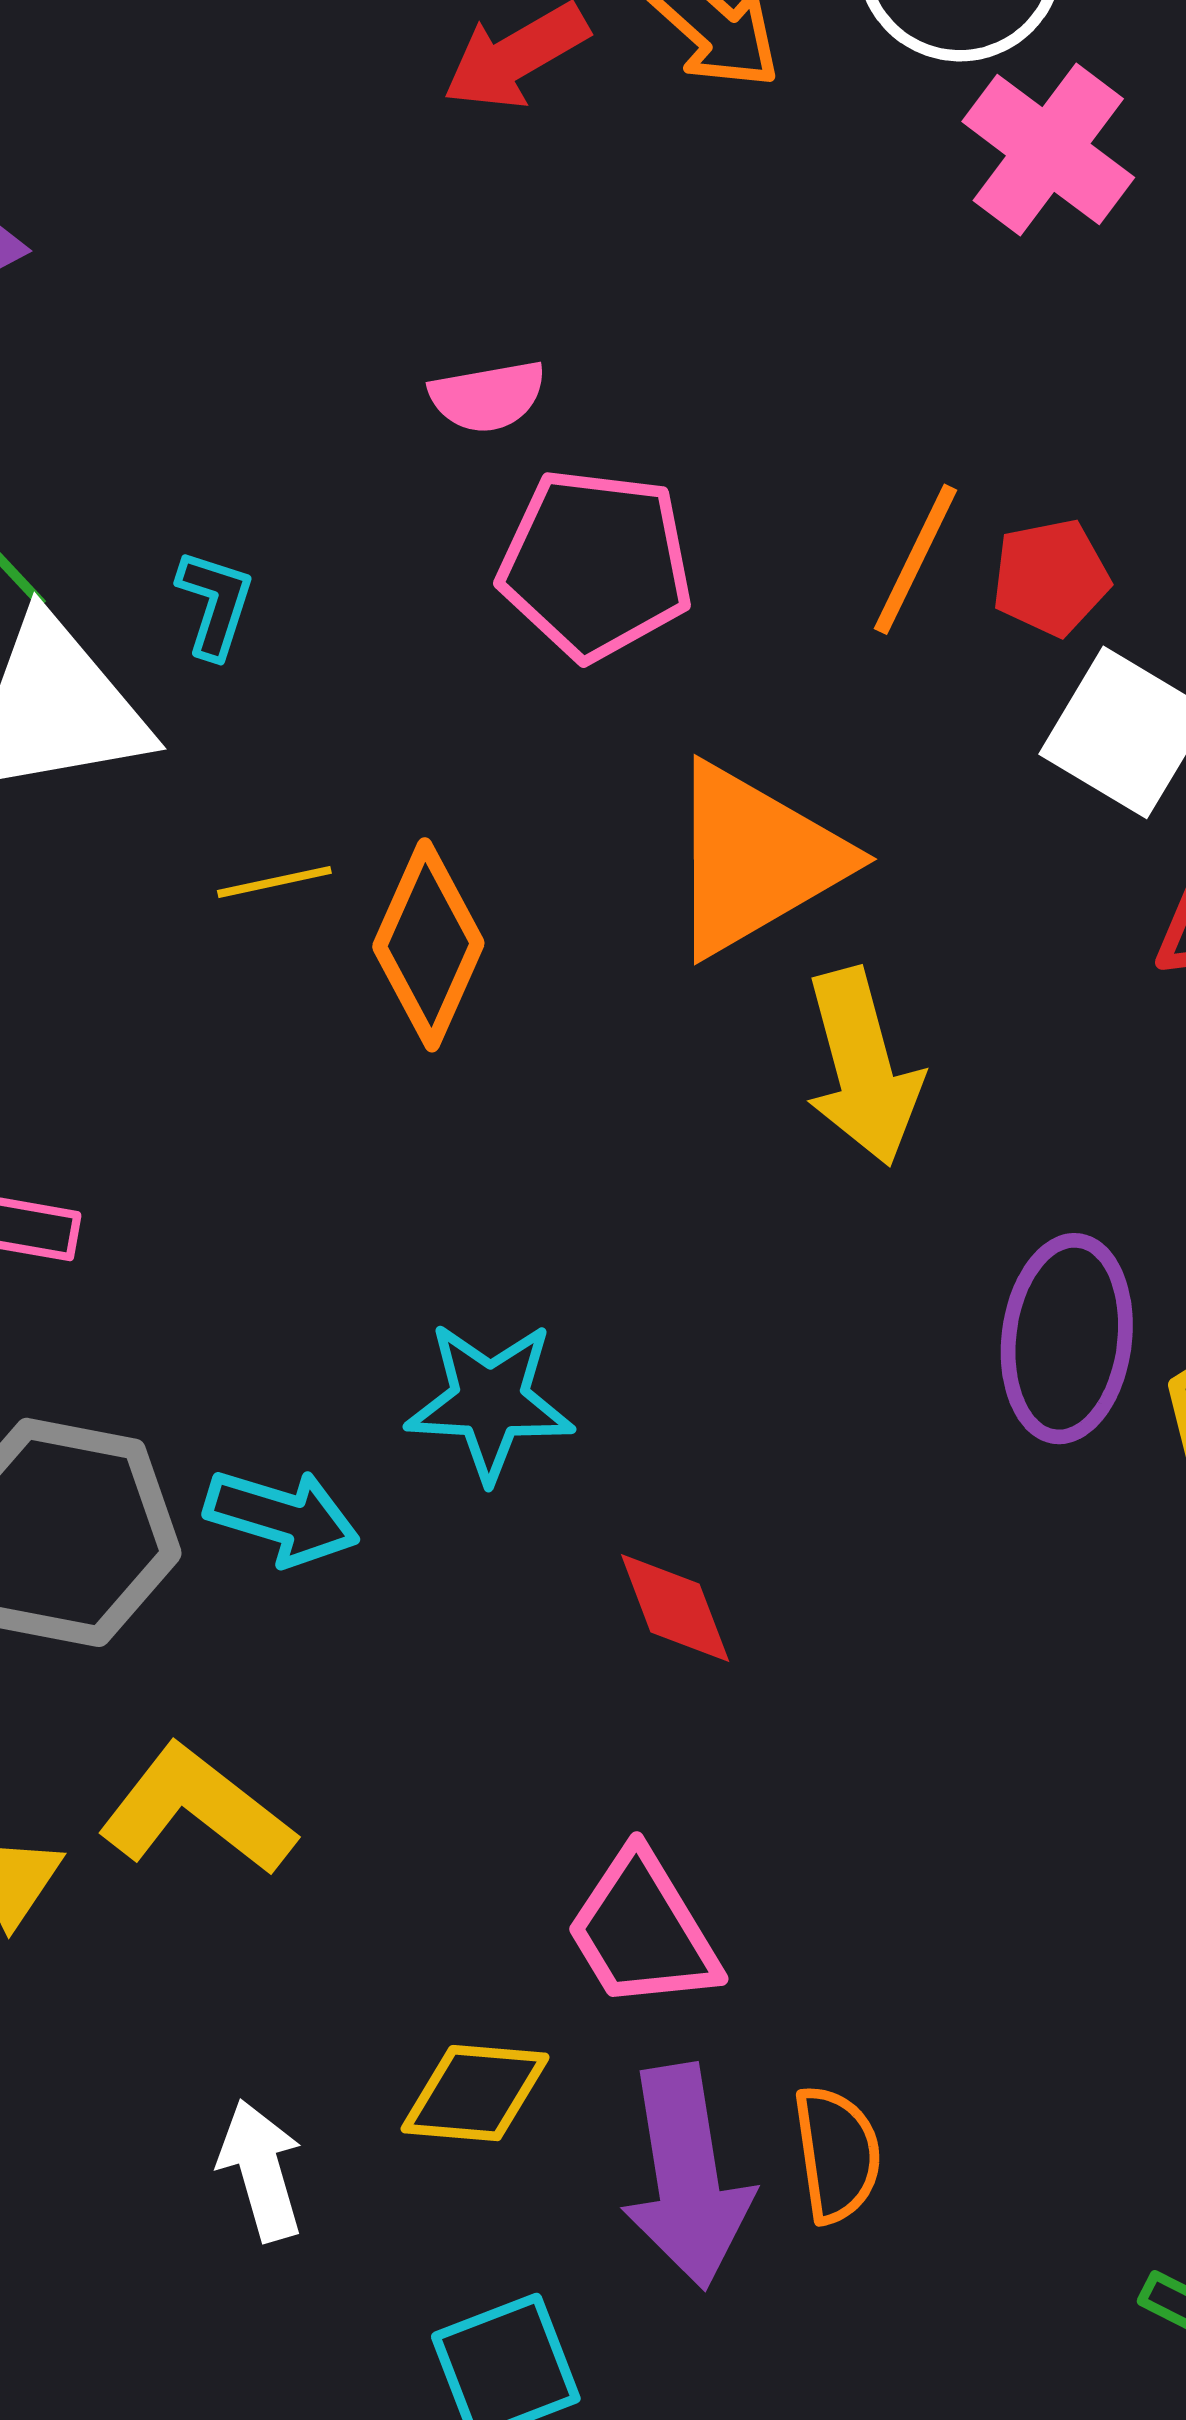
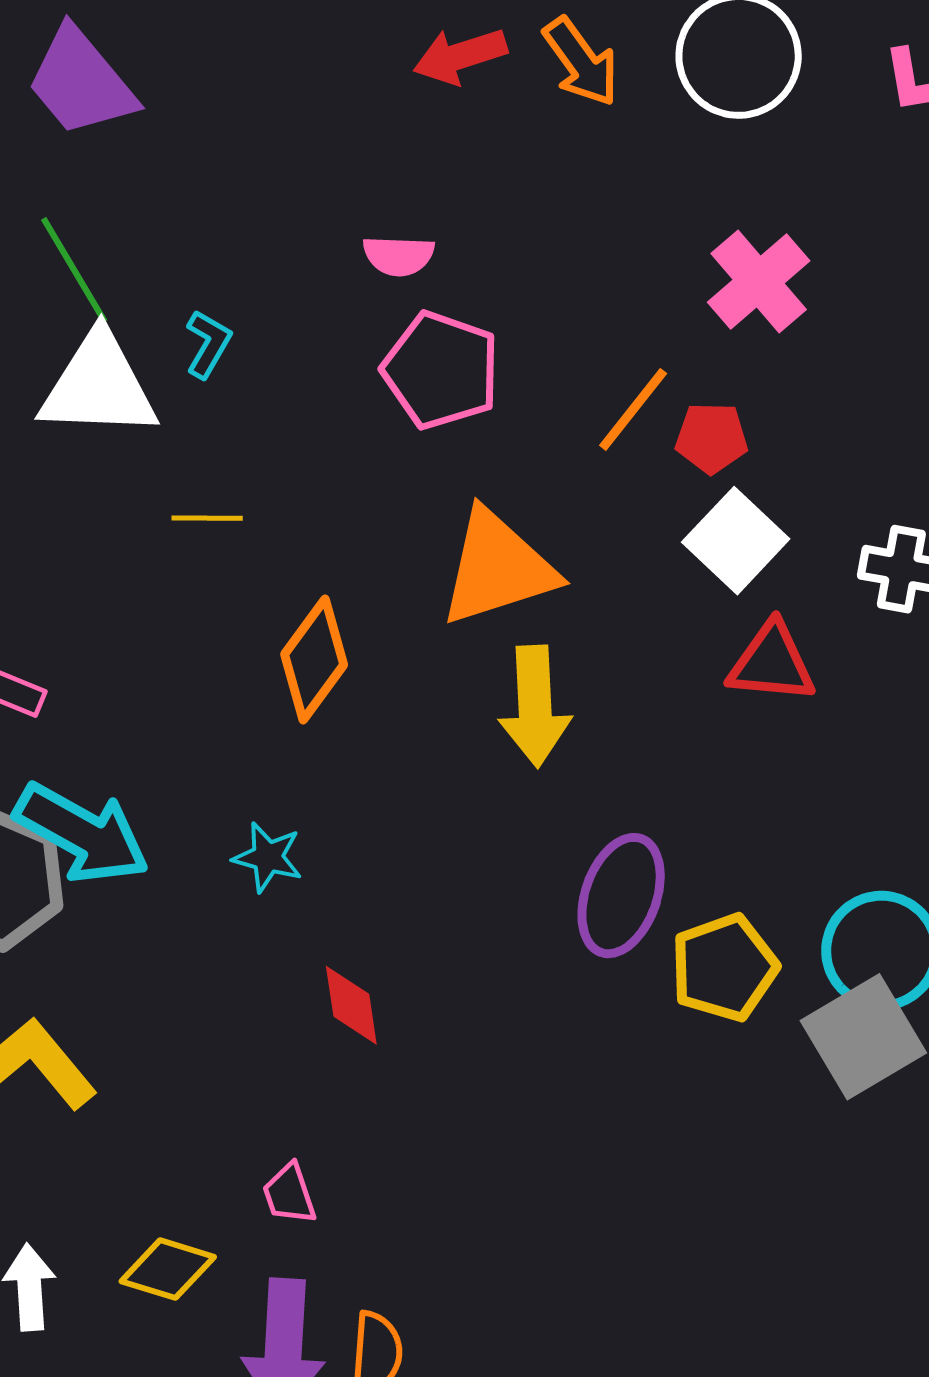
pink cross: (1048, 150) -> (759, 281), moved
orange diamond: (428, 945) -> (314, 659), moved
cyan star: (490, 1401) -> (268, 857), size x0.7
cyan arrow: (282, 1517) -> (82, 833), moved, size x1.5
pink trapezoid: (642, 1931) -> (289, 1194), size x0.6

